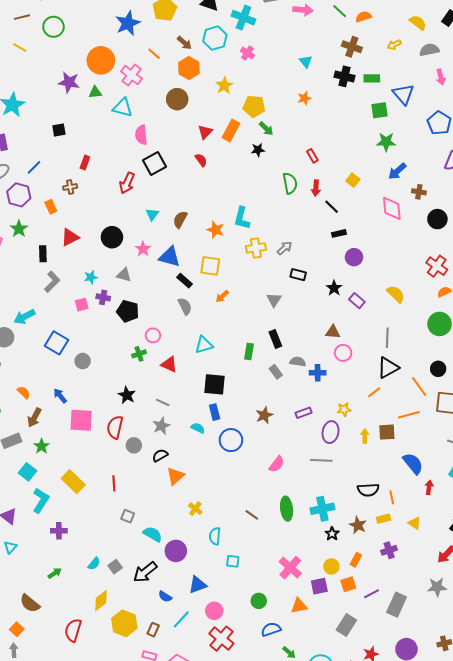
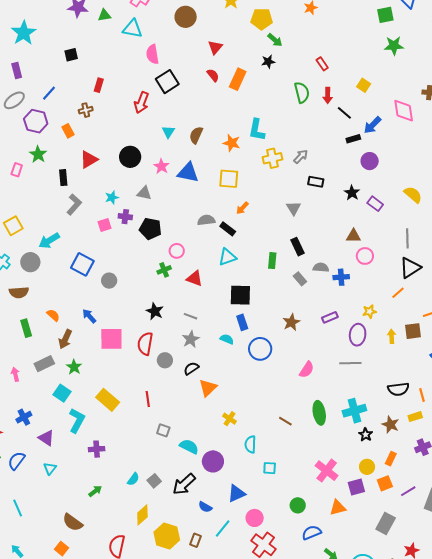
orange rectangle: (231, 131) -> (238, 79), moved
blue arrow: (397, 171) -> (372, 125), moved
black rectangle: (185, 281) -> (228, 229), moved
gray semicircle: (185, 306) -> (206, 220), turned -66

